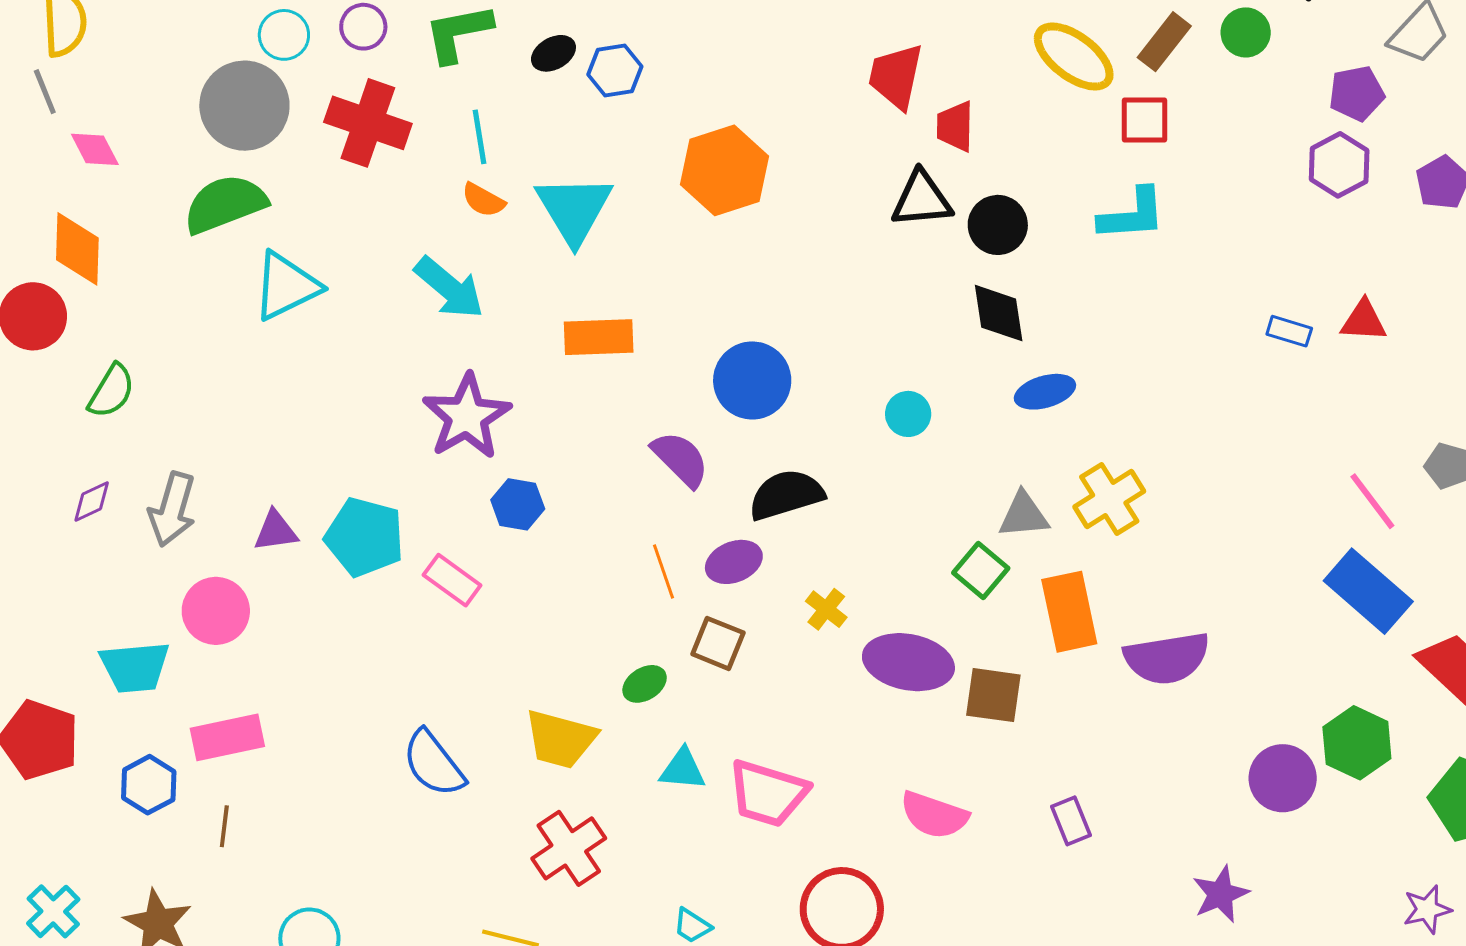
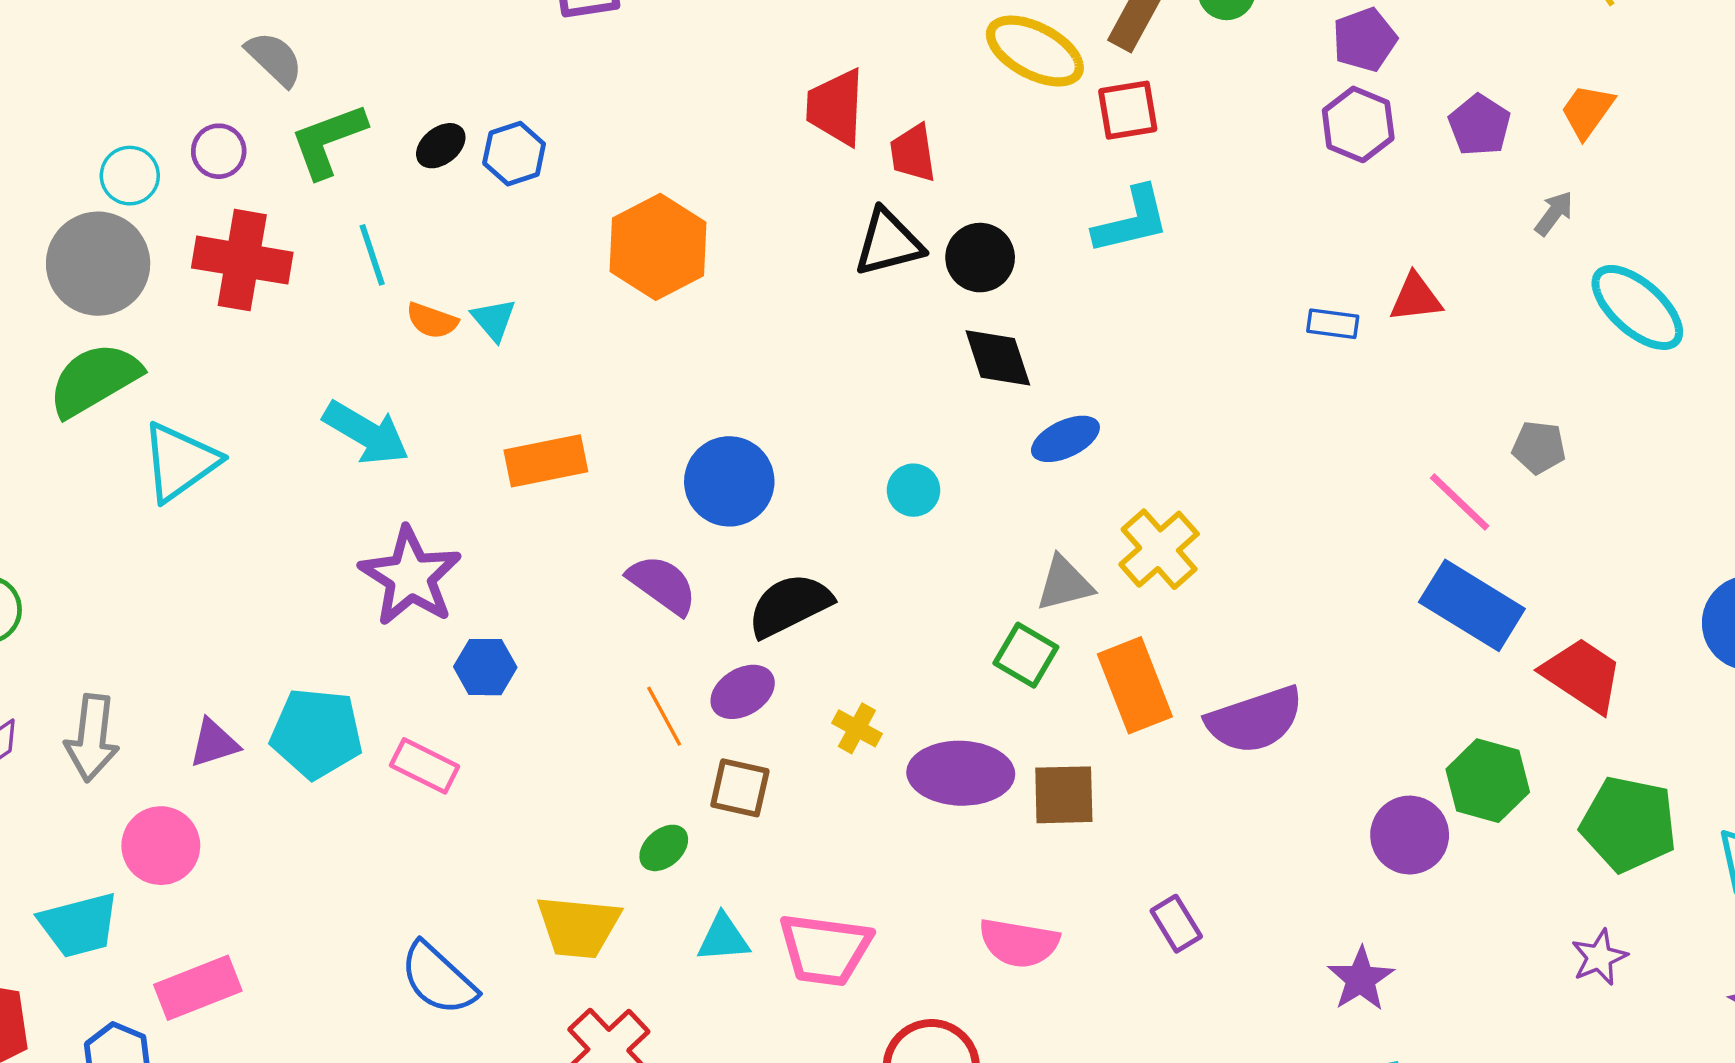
orange semicircle: (483, 200) -> (432, 321), moved
cyan triangle: (574, 209) -> (494, 320), size x0.5

